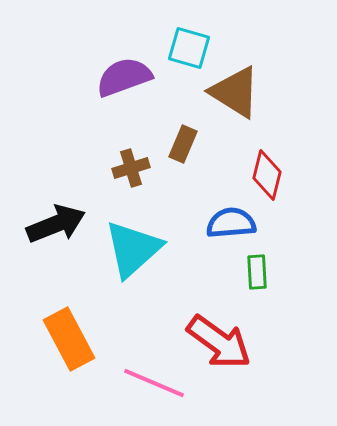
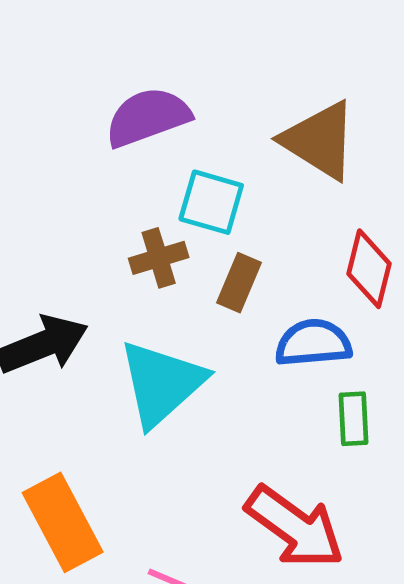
cyan square: (189, 48) -> (211, 202), moved
brown rectangle: (183, 144) -> (239, 283), moved

